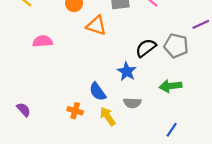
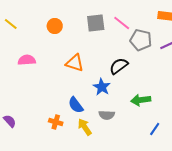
orange triangle: (96, 26) -> (75, 63), moved
gray pentagon: (176, 46) -> (141, 40), moved
blue line: (172, 130) -> (155, 129), moved

